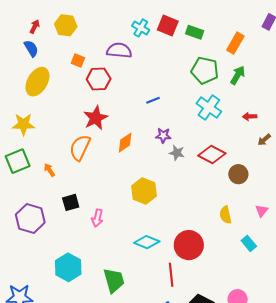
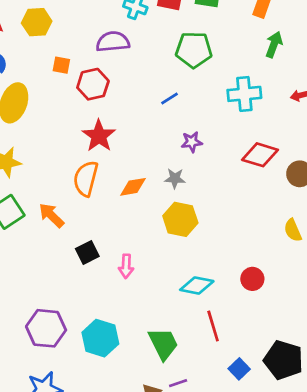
green pentagon: (205, 70) -> (194, 50), moved
cyan cross: (209, 108) -> (244, 94), turned -30
orange diamond: (125, 143) -> (133, 187), moved, turned 35
gray star: (177, 153) -> (175, 178), moved
orange arrow: (49, 170) -> (51, 215), size x1.5
purple hexagon: (30, 218) -> (46, 328), moved
red circle: (189, 245) -> (252, 279), size x0.6
red line: (171, 275) -> (213, 326), moved

